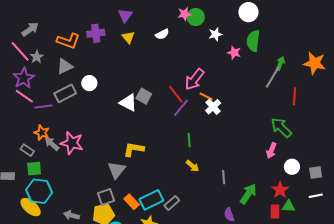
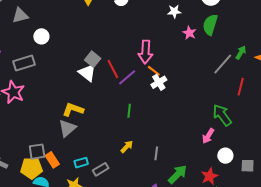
green arrow: (280, 63) -> (241, 53), moved
pink arrow: (194, 79) -> (145, 52), turned -45
gray rectangle: (65, 93) -> (24, 63), moved
red line: (176, 94) -> (113, 69), moved
white triangle: (128, 103) -> (87, 73), moved
yellow arrow: (192, 166) -> (127, 147), moved, turned -96
gray triangle: (117, 170) -> (67, 128), moved
cyan rectangle: (151, 200) -> (81, 163), size x0.6
orange rectangle: (132, 202) -> (52, 160), moved

